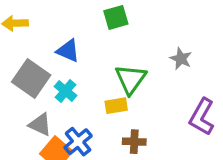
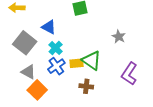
green triangle: (131, 79) -> (91, 60), moved, turned -35
cyan cross: (66, 91) -> (56, 48), moved
blue cross: (78, 142) -> (56, 66), moved

